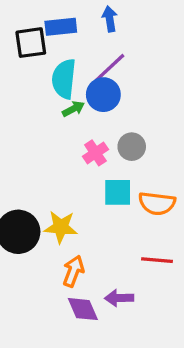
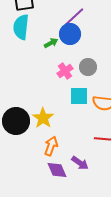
cyan semicircle: (64, 79) -> (21, 27), moved
yellow star: (61, 227) -> (43, 118), turned 30
purple arrow: (119, 298) -> (80, 163), turned -144

